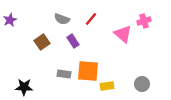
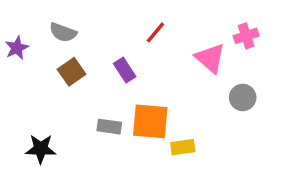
gray semicircle: (62, 19) -> (63, 32), moved
purple star: (10, 20) -> (17, 48), moved
gray circle: (142, 84) -> (243, 97), moved

